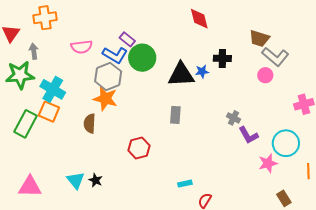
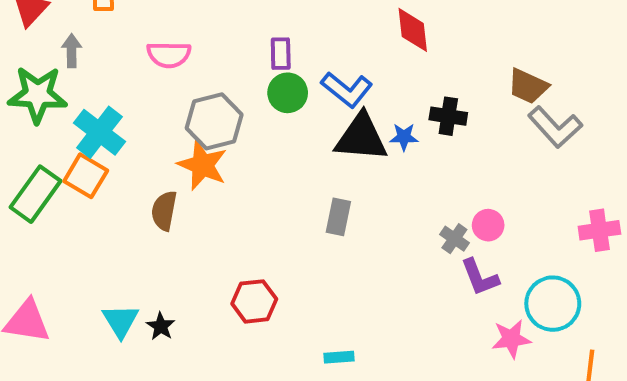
purple rectangle: (127, 39) -> (281, 54), moved, turned 42
blue L-shape: (115, 55) -> (347, 90), moved
green circle: (142, 58) -> (288, 93), size x0.7
pink circle: (265, 75) -> (488, 225), moved
red hexagon: (139, 148) -> (254, 301), moved

